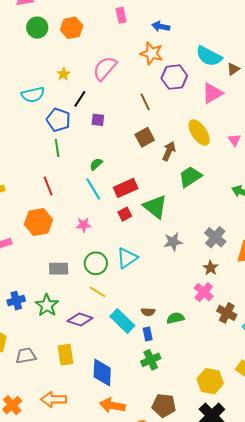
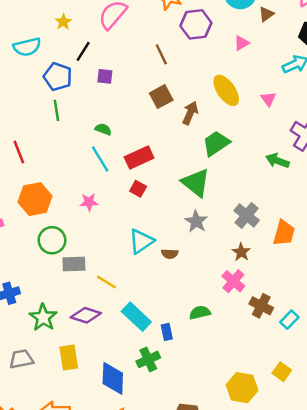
pink triangle: (212, 93) -> (242, 43), size x0.6
green semicircle: (96, 164) -> (103, 129), turned 64
red line: (48, 186) -> (19, 152), moved
green triangle: (155, 207) -> (196, 183), moved
red square: (125, 214) -> (138, 189), turned -32
gray star: (173, 242) -> (196, 221), turned -30
green circle: (96, 263) -> (52, 240), moved
gray rectangle: (59, 269) -> (74, 264), moved
green star: (47, 305) -> (43, 318), moved
brown semicircle: (148, 312) -> (170, 254), moved
green cross: (151, 360) -> (148, 359), moved

